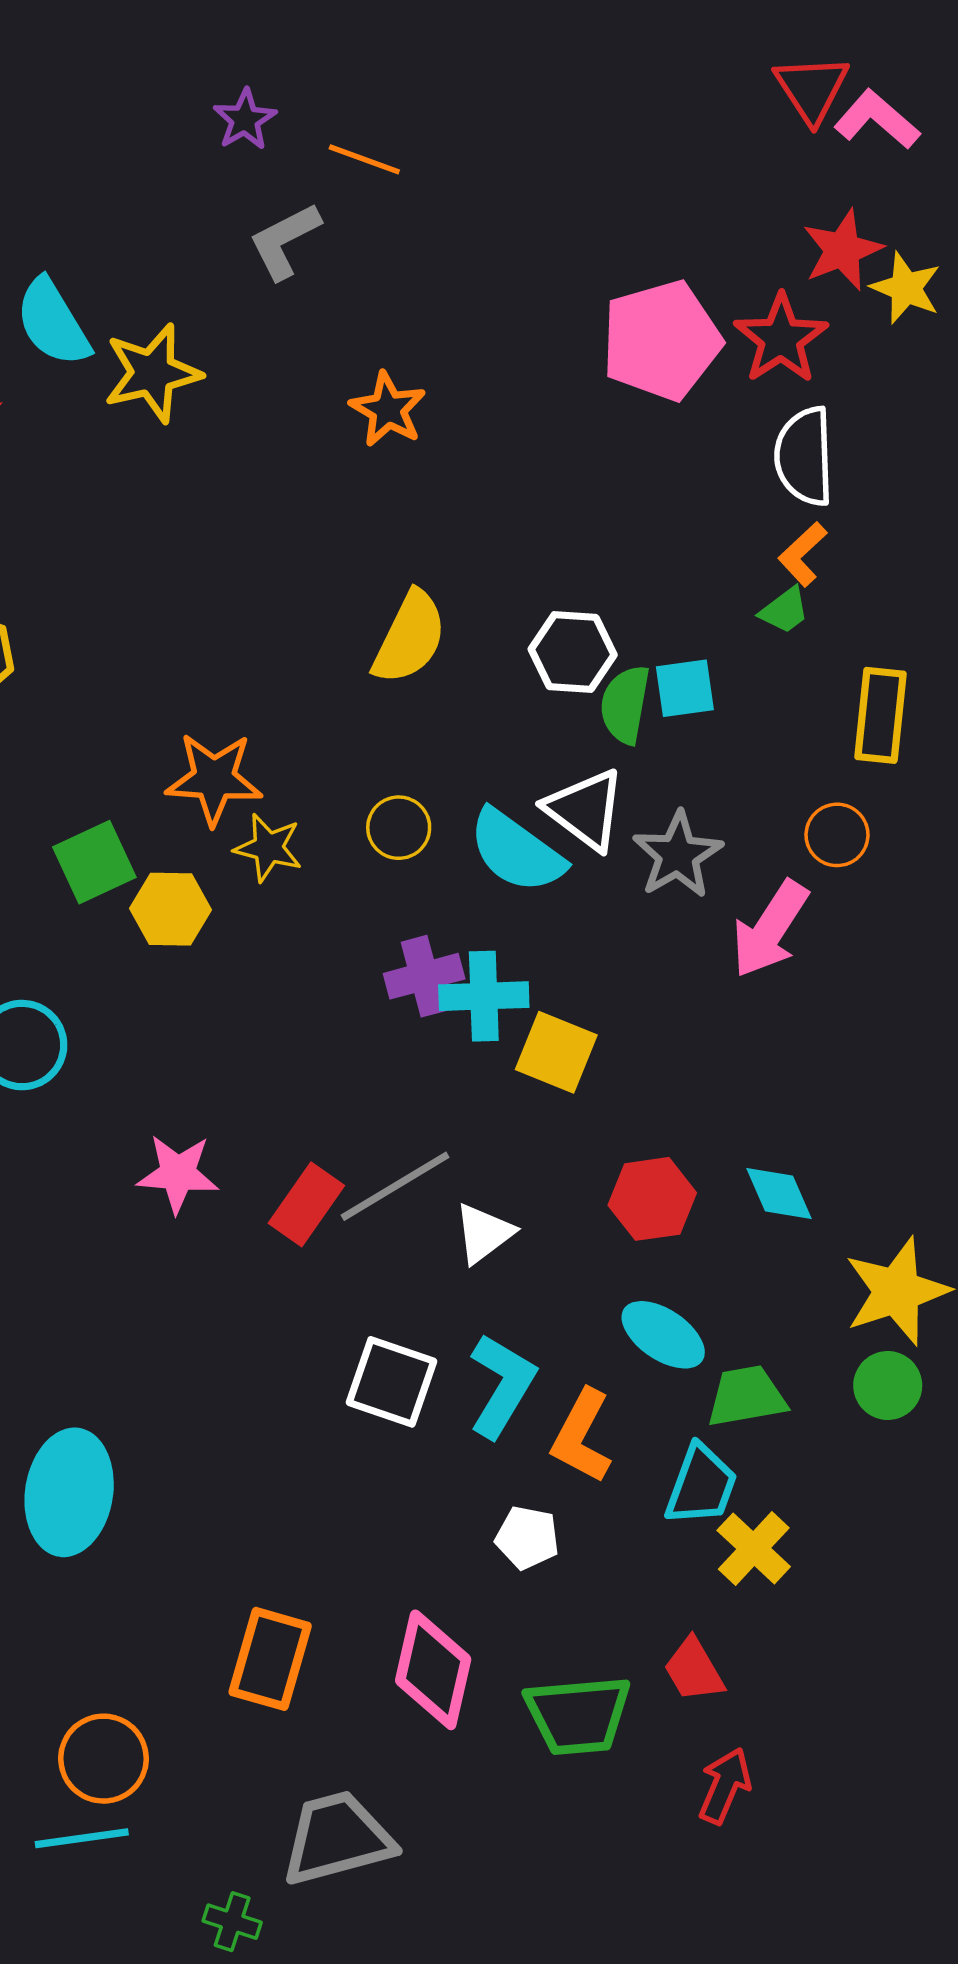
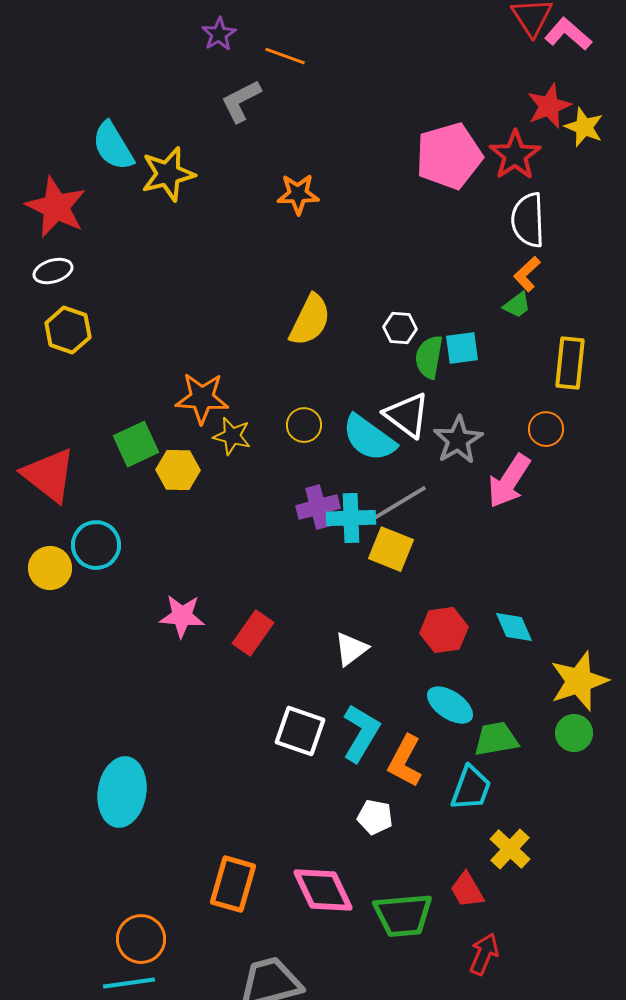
orange star: (388, 409) -> (298, 194), turned -30
white hexagon: (573, 652) -> (400, 328), size x0.7
gray line: (395, 1186) -> (396, 505), moved
yellow cross: (754, 1548) -> (510, 849), moved
pink diamond: (433, 1670) -> (323, 890), turned -38

